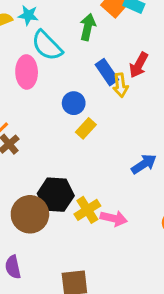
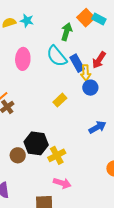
cyan semicircle: (47, 46) -> (57, 56), moved
blue circle: (74, 103) -> (90, 88), moved
brown circle: (30, 214) -> (18, 155), size x0.6
pink arrow: (114, 218) -> (62, 183), moved

